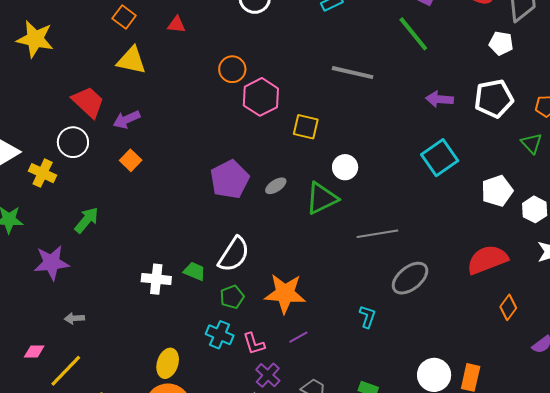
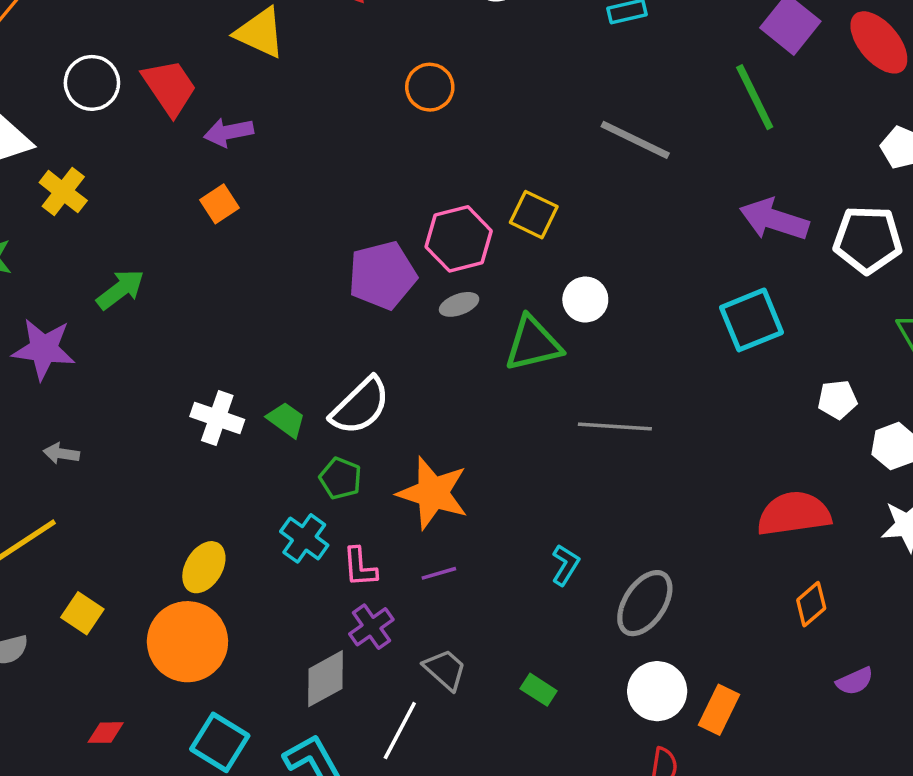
pink hexagon: (261, 97) -> (459, 239), moved
purple arrow: (439, 99) -> (774, 220), size x1.4
white circle: (73, 142) -> (92, 83), moved
white pentagon: (497, 191) -> (837, 399), size x0.7
gray ellipse: (410, 278) -> (645, 603), moved, turned -30
green pentagon: (232, 297) -> (340, 478), turned 30

